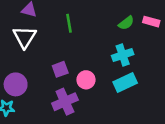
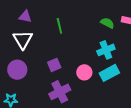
green semicircle: (126, 23) -> (107, 23), turned -112
pink circle: (86, 80) -> (84, 72), moved
purple circle: (16, 84) -> (17, 70), moved

